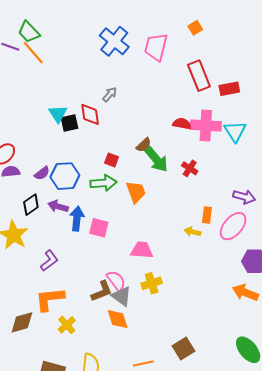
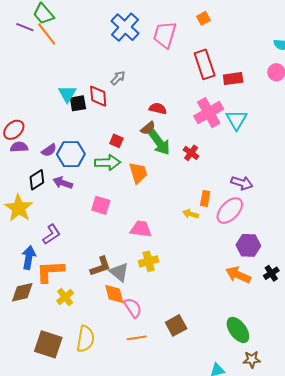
red semicircle: (182, 124) -> (158, 109), moved
pink cross: (206, 125) -> (209, 113), turned -36
blue arrow: (77, 219) -> (29, 257), moved
pink semicircle: (116, 281) -> (133, 308), moved

